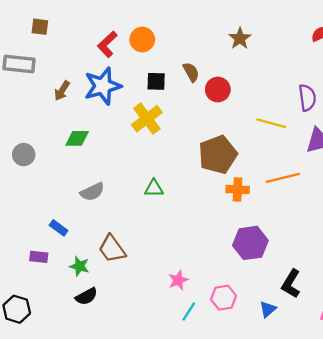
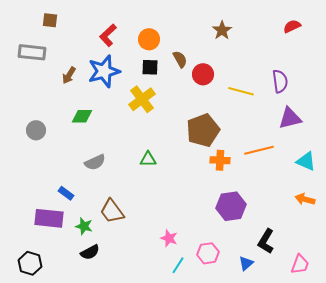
orange circle: (142, 40) -> (149, 39), moved
yellow line: (271, 123) -> (241, 91), moved
purple rectangle: (39, 257) -> (49, 218), size x1.8
pink star: (178, 280) -> (169, 238), turned -30

